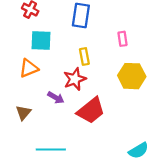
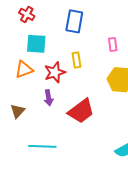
red star: (75, 79) -> (55, 72), moved
purple arrow: (56, 98) -> (49, 98), turned 49

